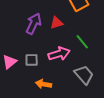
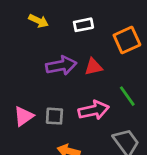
purple arrow: (34, 24) -> (61, 66), turned 50

